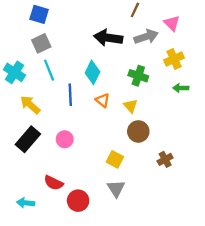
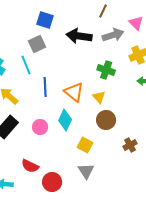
blue square: (39, 14) -> (45, 20), moved
gray square: (41, 43) -> (37, 44), moved
cyan diamond: (93, 72) -> (65, 120), moved
orange triangle: (103, 100) -> (74, 92), size x1.5

